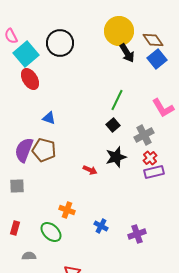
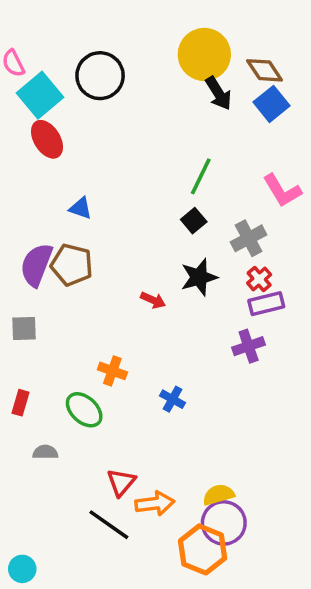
purple cross: (137, 234) -> (249, 346), moved

